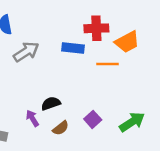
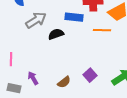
black semicircle: (51, 103) -> (56, 34), moved
purple arrow: (32, 118) -> (33, 78), moved

